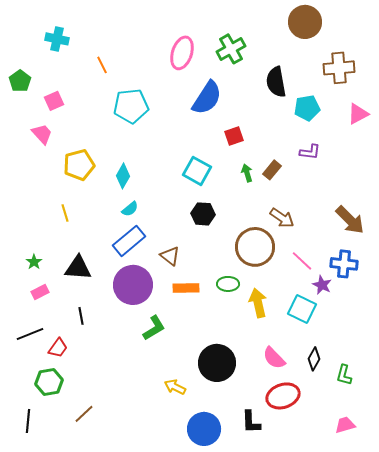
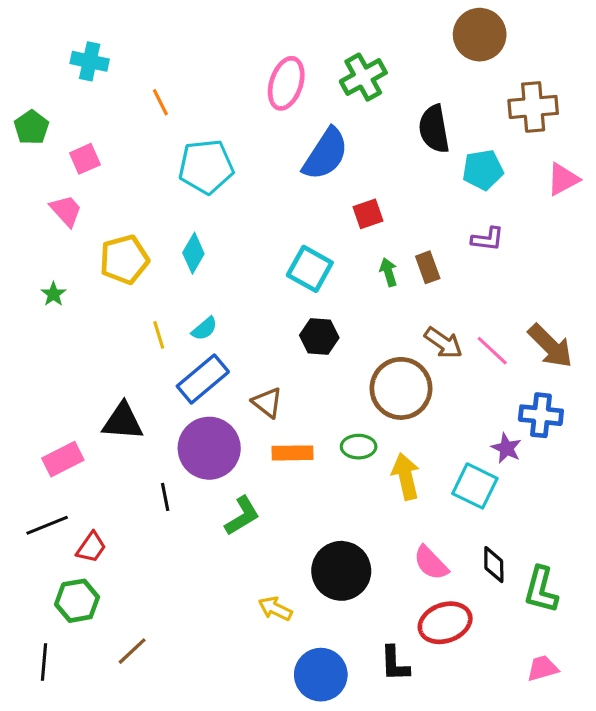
brown rectangle: (272, 170) -> (428, 267), turned -60
cyan diamond: (123, 176) -> (193, 253), moved
yellow line: (65, 213) -> (159, 335), moved
pink line: (302, 261) -> (492, 351), moved
green star: (34, 262) -> (53, 294), moved
pink rectangle: (40, 292) -> (63, 459), size x1.4
black line: (81, 316) -> (165, 497), moved
black diamond: (314, 359) -> (494, 565), turned -30
green L-shape: (344, 375) -> (541, 590), size x1.4

